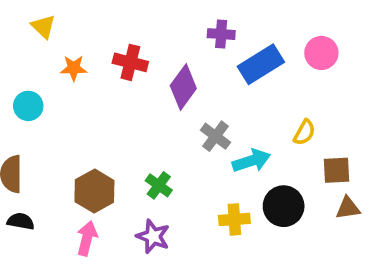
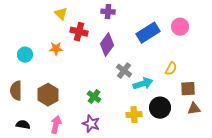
yellow triangle: (43, 26) -> (61, 14), moved
purple cross: (221, 34) -> (108, 12), moved
orange star: (74, 68) -> (56, 49), moved
brown hexagon: (94, 191) -> (48, 95), moved
black semicircle: (21, 221) -> (23, 125), moved

